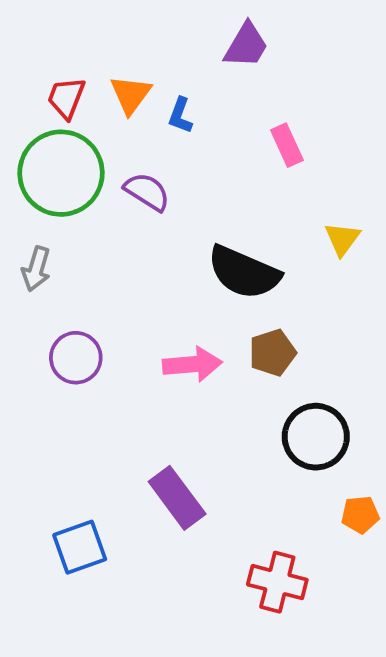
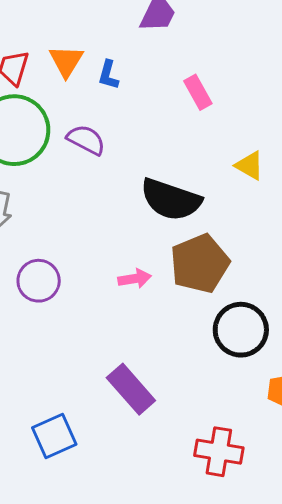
yellow triangle: (342, 239) -> (250, 166), turned -32
brown pentagon: (272, 353) -> (200, 264), size x1.5
pink arrow: (192, 364) -> (135, 279), size x0.7

